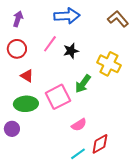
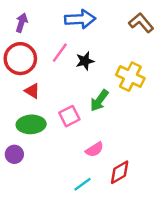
red circle: (17, 49) -> (20, 59), size x1.4
pink square: (58, 97) -> (69, 116), size x0.7
cyan line: (78, 154) -> (83, 184), moved

